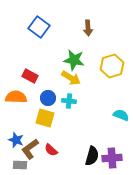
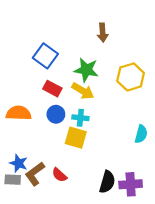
blue square: (39, 27) -> (45, 56), moved
red rectangle: (30, 76) -> (52, 89), moved
cyan semicircle: (121, 115) -> (141, 134), turned 84
yellow square: (45, 118) -> (76, 138), moved
gray rectangle: (20, 165) -> (13, 180), moved

